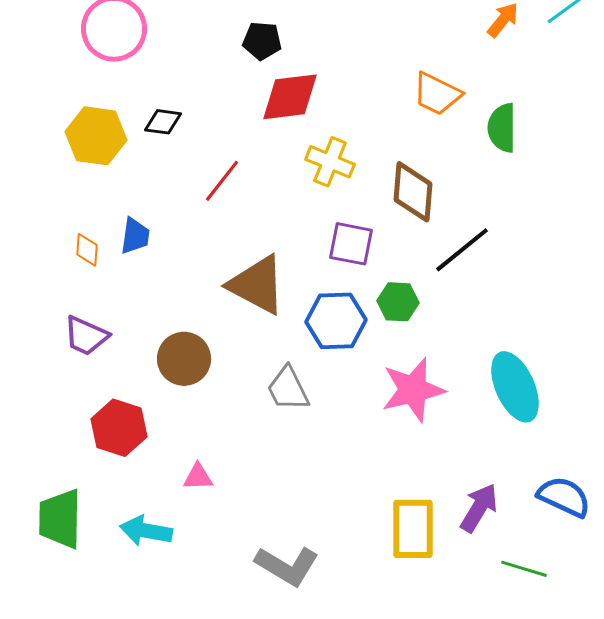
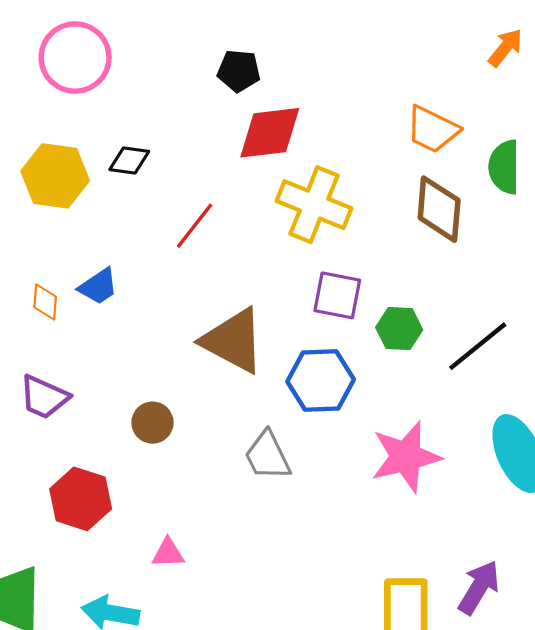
yellow cross: (330, 162) -> (314, 205), size x1.4
brown diamond: (413, 192) -> (439, 209), moved
blue trapezoid: (135, 236) -> (98, 287), turned 48
black line: (462, 250) -> (478, 346), moved
green hexagon: (398, 302) -> (399, 329), moved
brown circle: (184, 359) -> (152, 423), size x0.7

